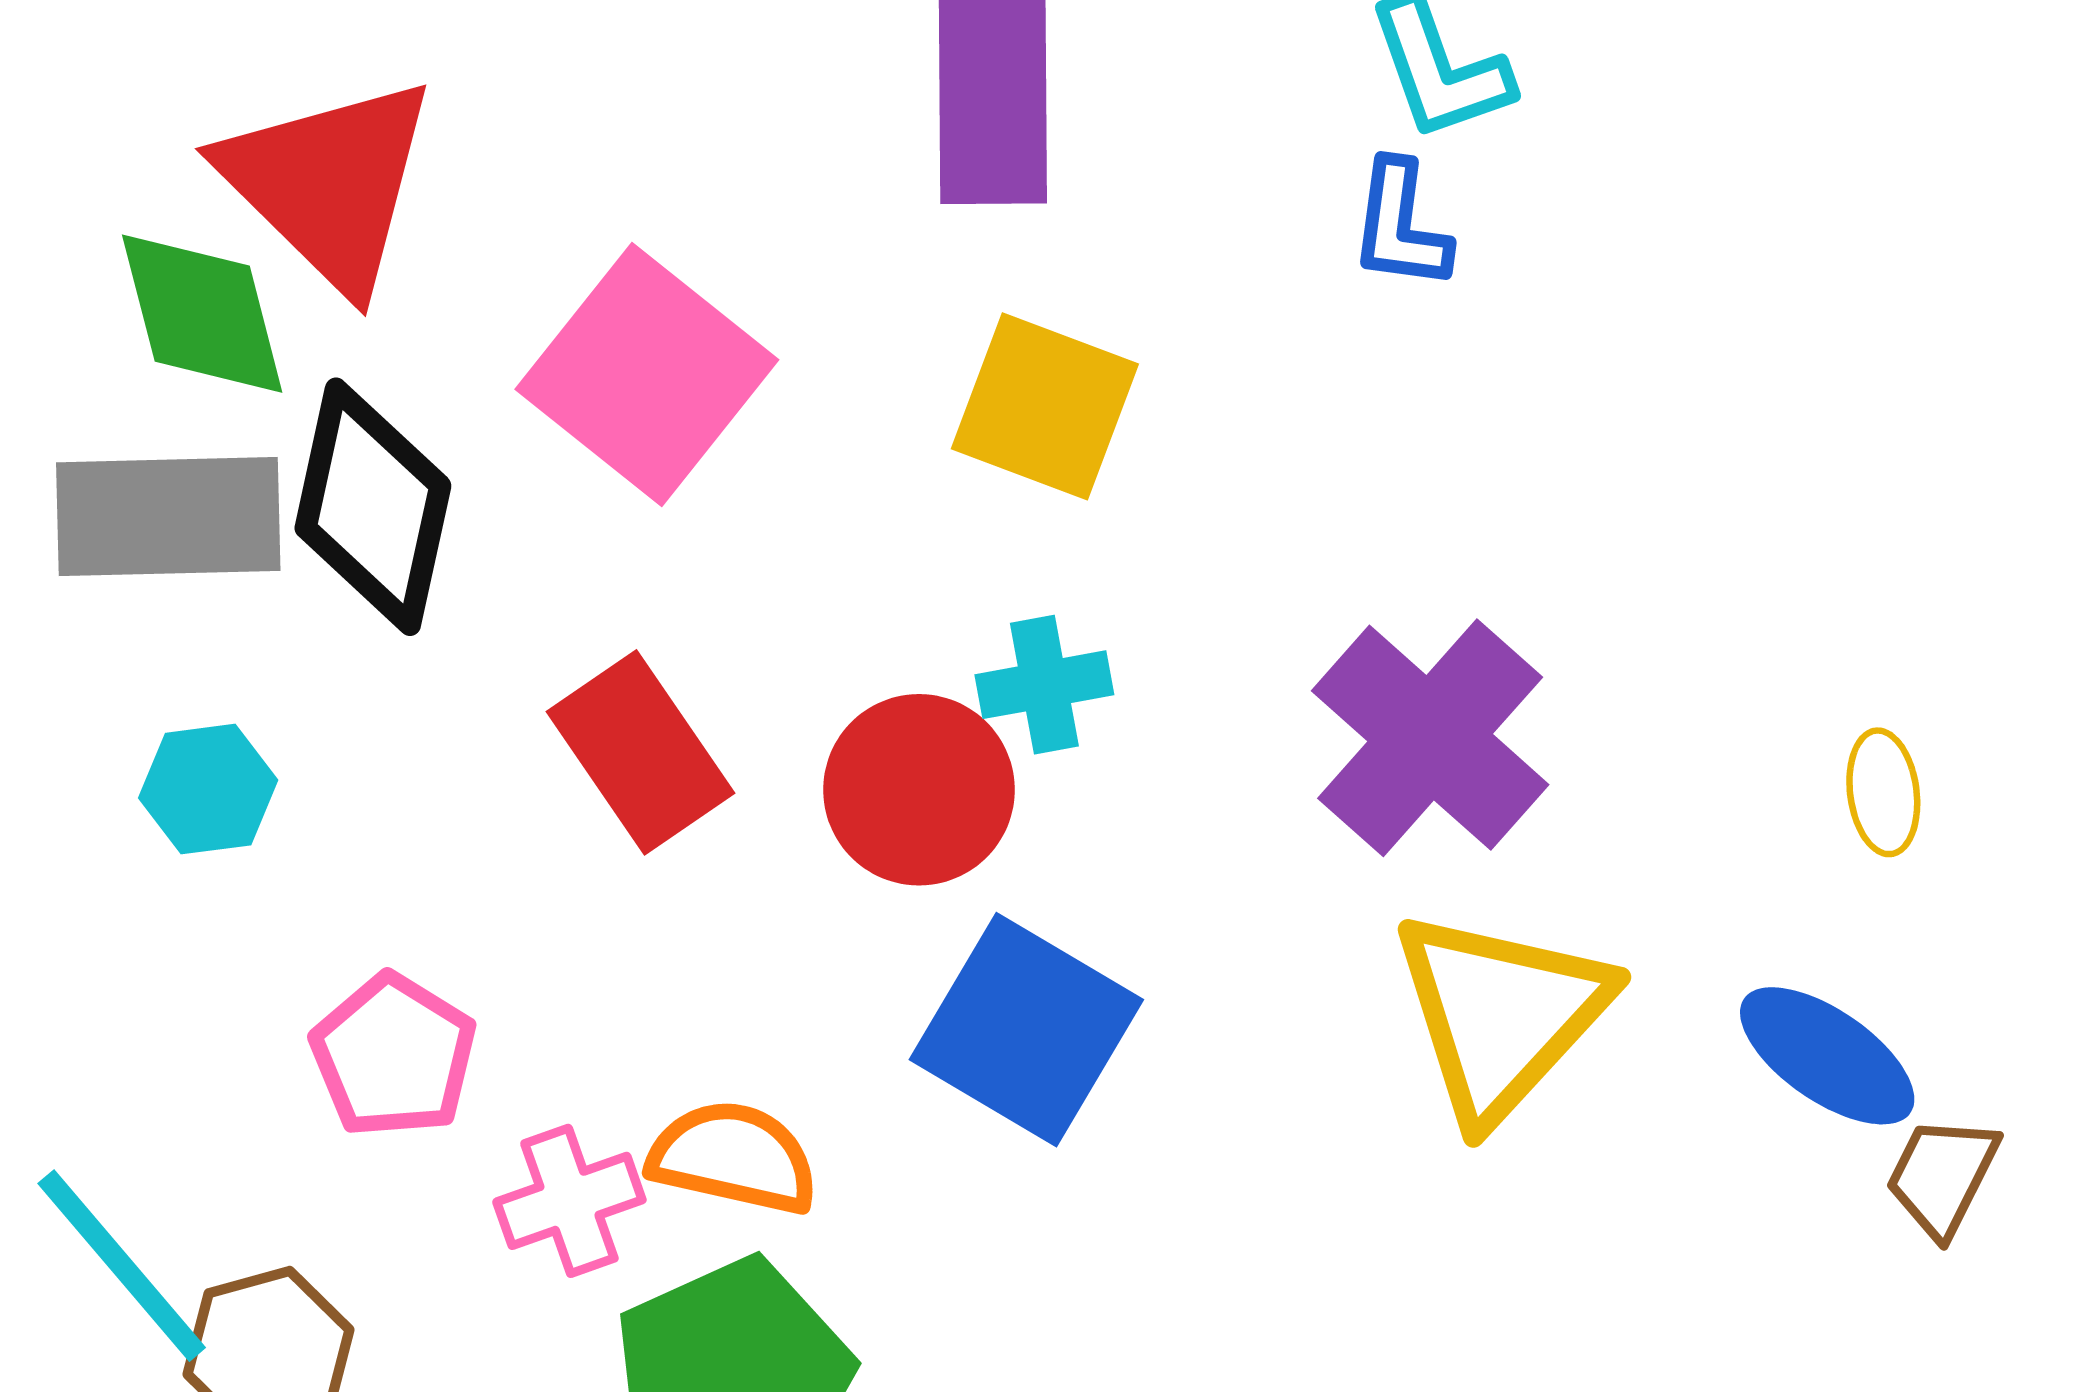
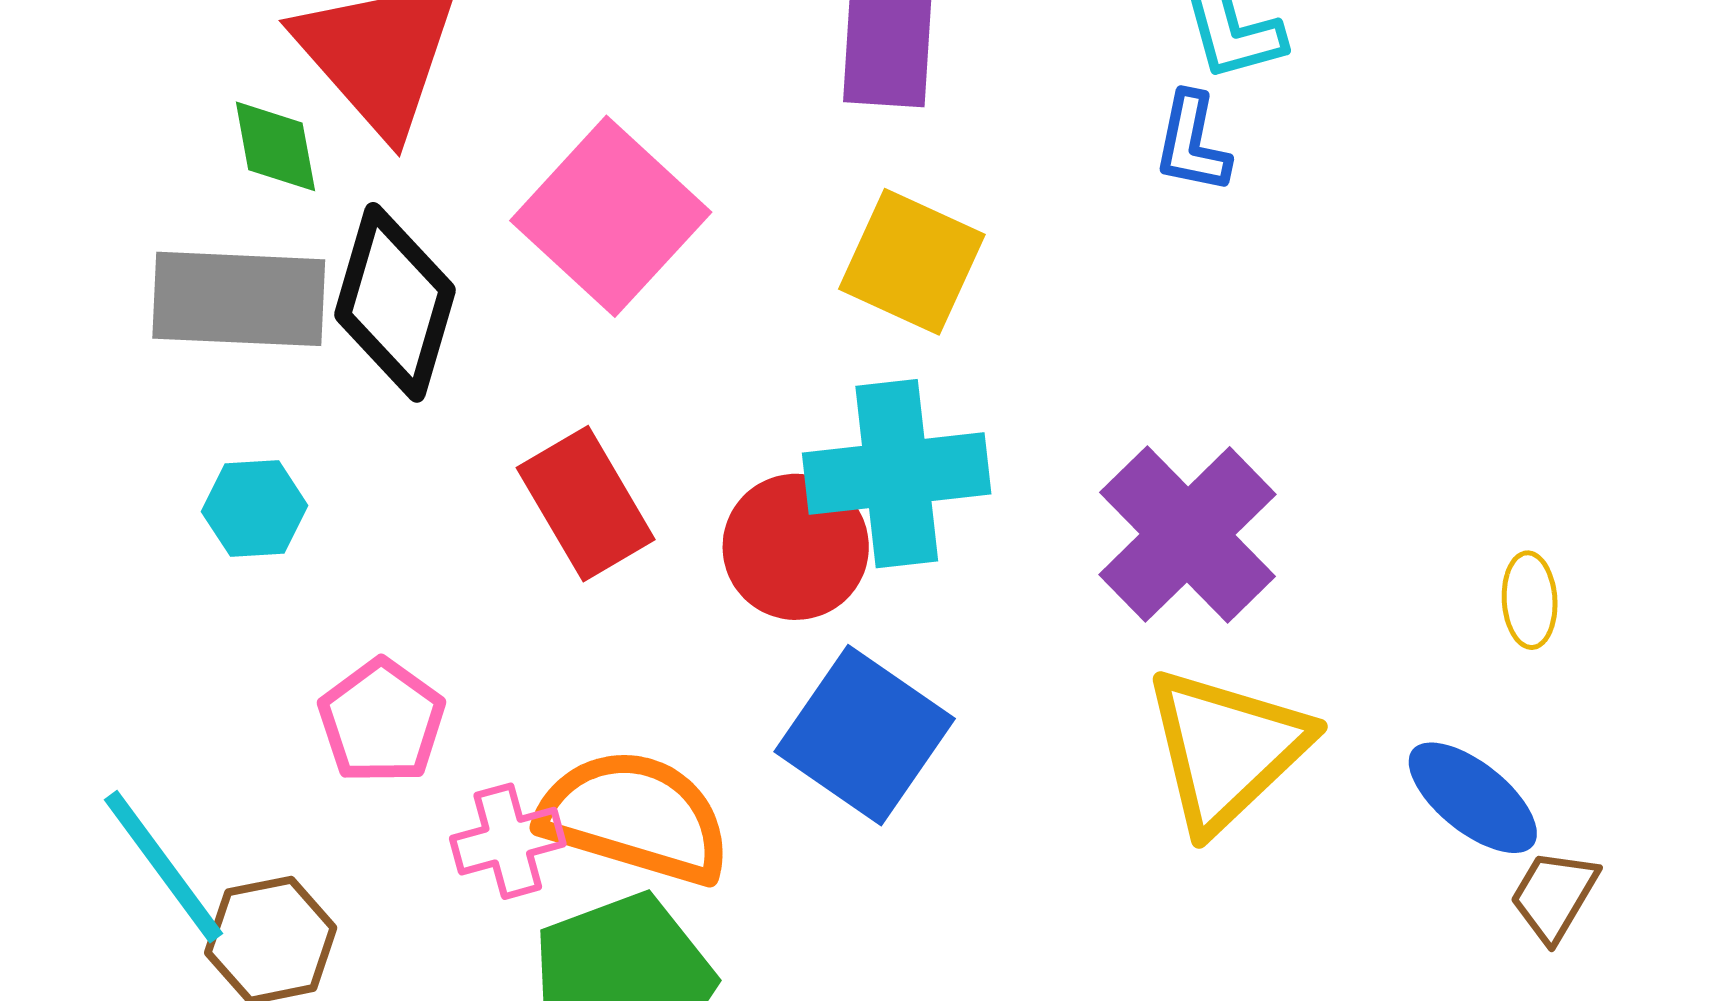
green diamond: (202, 314) -> (275, 146), size x0.7
cyan cross: (1044, 685) -> (897, 474), size x1.8
orange semicircle: (733, 1157) -> (635, 817), size x1.5

